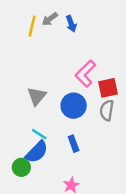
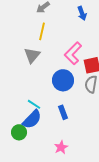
blue arrow: (71, 24) -> (82, 13), moved
yellow line: (32, 26) -> (42, 31), moved
gray triangle: (37, 96) -> (32, 55), moved

